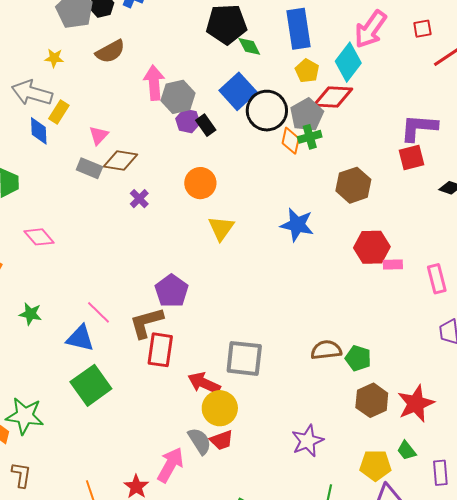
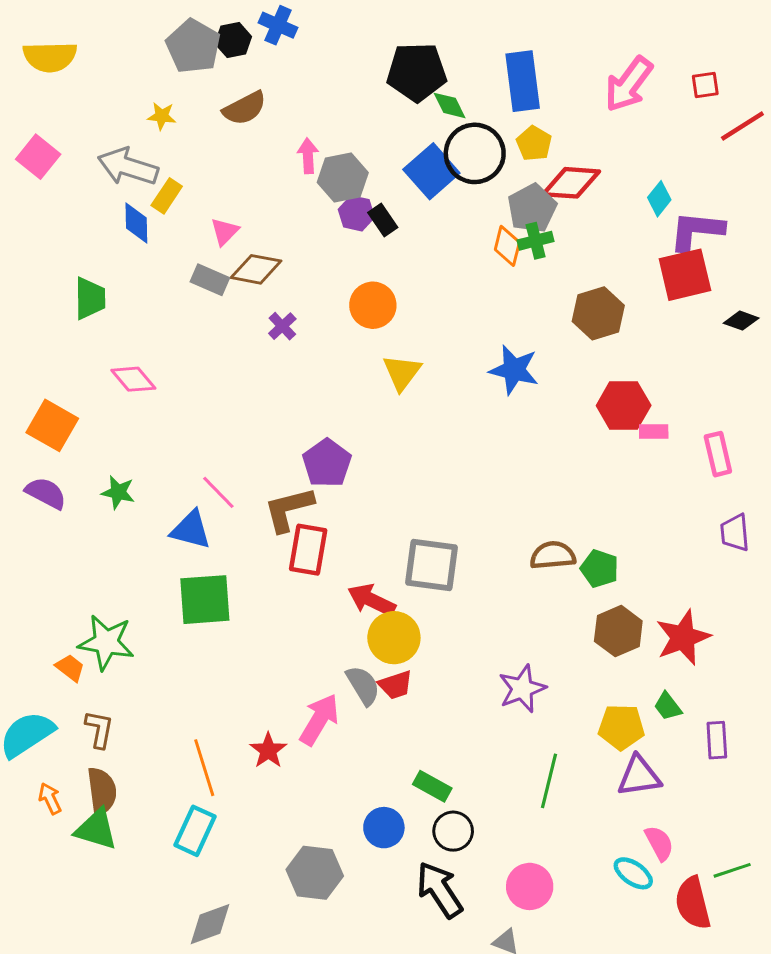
cyan diamond: (348, 62) -> (659, 199), moved, size x0.6
pink arrow: (154, 83) -> (308, 156), size x0.7
black circle: (267, 111) -> (475, 153), moved
red square: (412, 158) -> (685, 275), size x1.4
green square: (91, 385) -> (205, 600), turned 30

